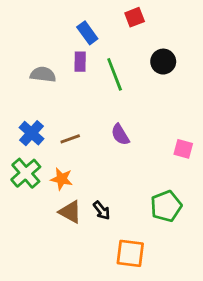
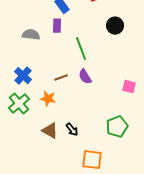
green line: (115, 74) -> (81, 49), moved
brown line: (70, 139) -> (61, 78), moved
orange star: (62, 179) -> (48, 99), moved

